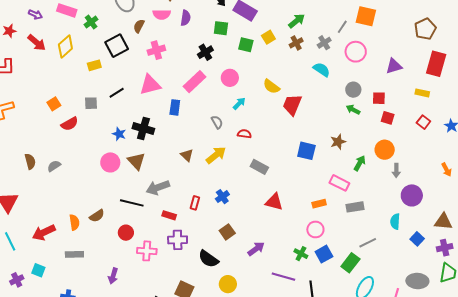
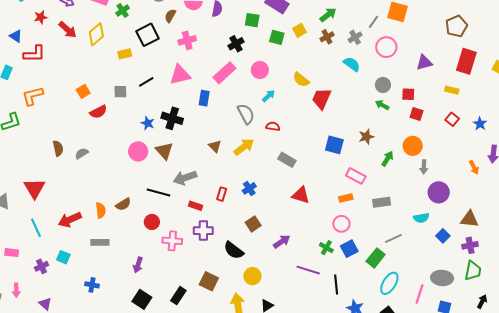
gray semicircle: (217, 122) -> (246, 114), size x1.5
pink rectangle: (339, 183) -> (356, 176), moved
cyan semicircle: (395, 221) -> (421, 218), turned -105

